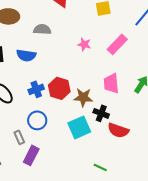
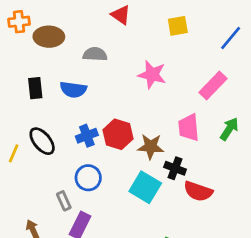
pink star: (84, 44) -> (152, 75), size x1.5
pink rectangle: (117, 44) -> (213, 85), moved
cyan square: (79, 127) -> (145, 187), turned -35

